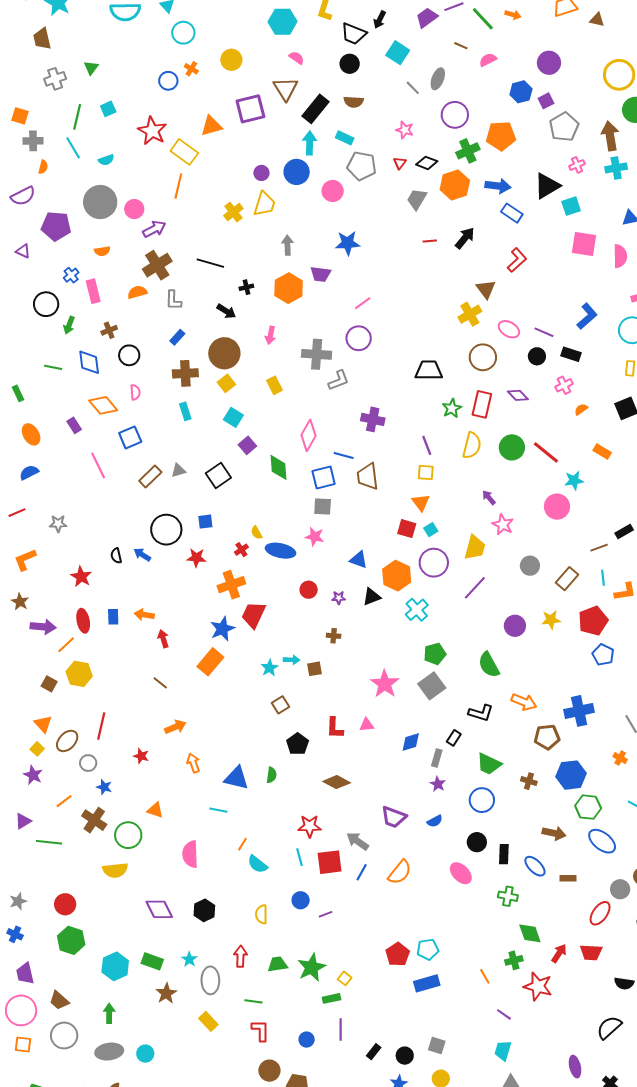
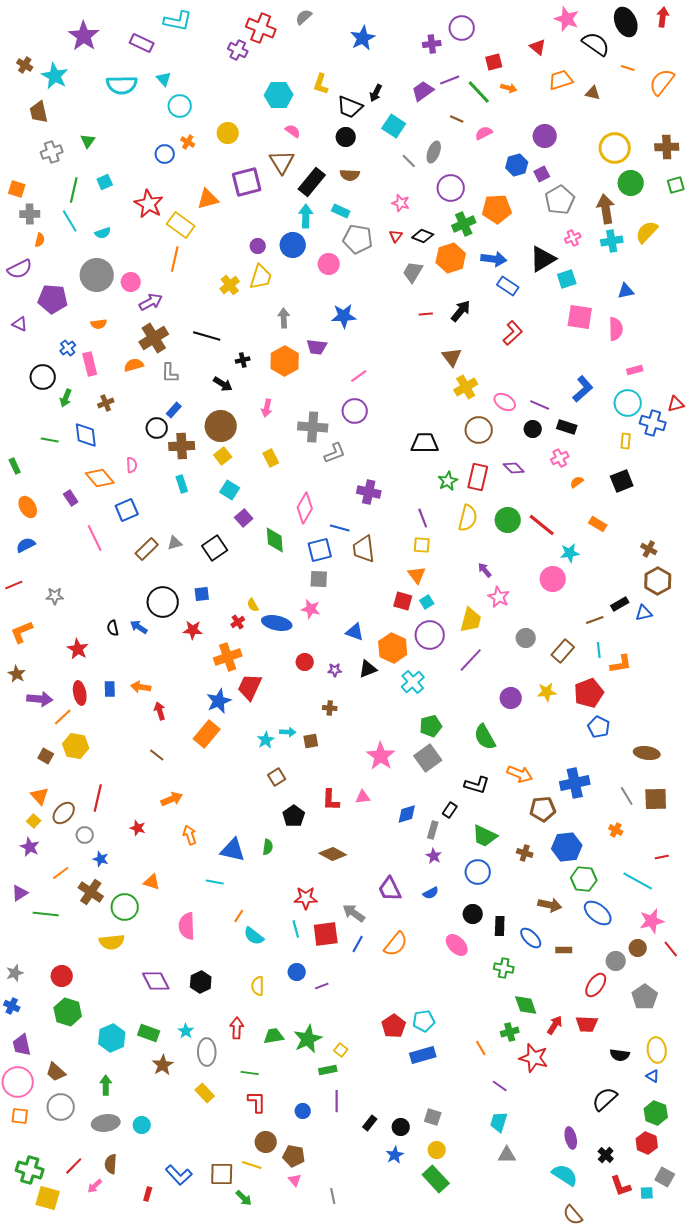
brown triangle: (486, 289) -> (452, 357), moved
black circle: (129, 355) -> (157, 428), moved
purple trapezoid: (394, 817) -> (390, 889), turned 44

